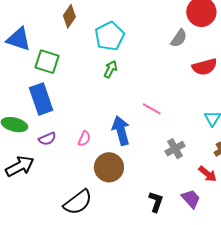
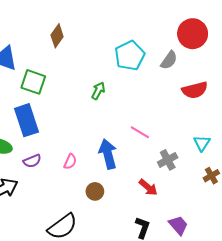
cyan pentagon: (110, 36) -> (130, 56), moved
gray cross: (175, 149) -> (168, 160), moved
brown circle: (109, 167) -> (95, 191), size x0.6
red arrow: (207, 174) -> (148, 187), moved

